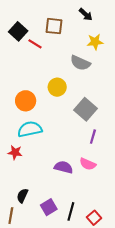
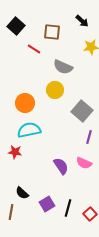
black square: (18, 31) -> (16, 26), moved
gray semicircle: (80, 63) -> (63, 67), moved
purple semicircle: (63, 167) -> (61, 166), turned 42
black semicircle: (22, 196) -> (22, 193), turned -72

